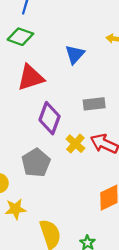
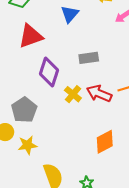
gray pentagon: (36, 163) -> (24, 110), moved
yellow star: (16, 209) -> (28, 145), moved

